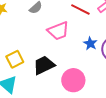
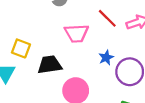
yellow square: (15, 59) -> (21, 48), turned 30

